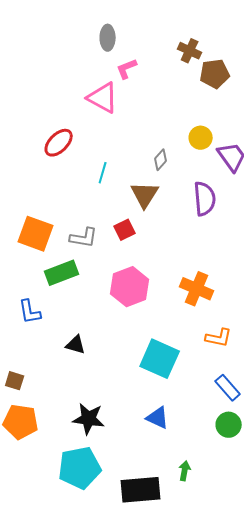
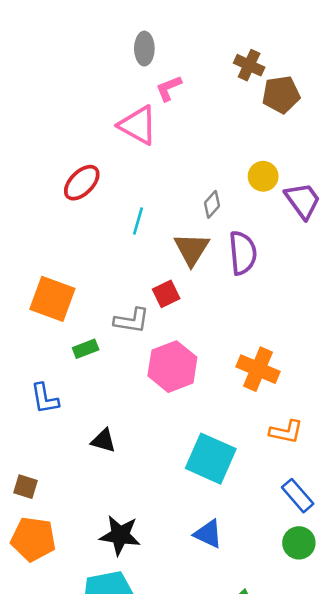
purple semicircle: (205, 199) -> (243, 253), moved
gray L-shape: (84, 238) -> (132, 321), moved
green rectangle: (62, 273) -> (86, 349), size x0.6

